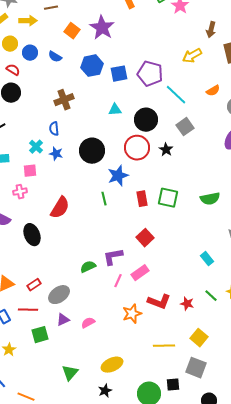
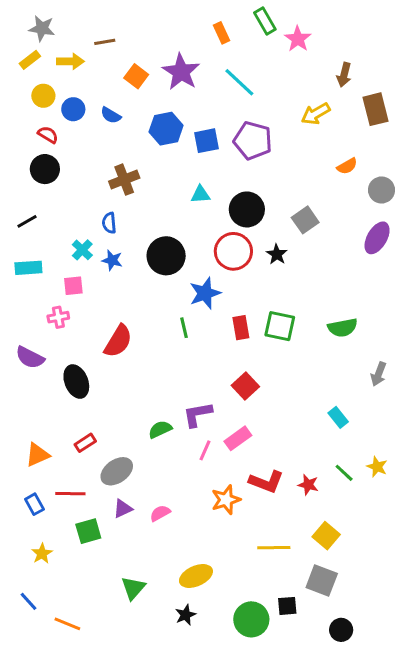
cyan line: (176, 95) -> (239, 82), moved
red rectangle: (34, 285) -> (85, 443), moved

